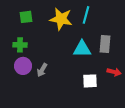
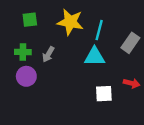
cyan line: (86, 15) -> (99, 30), moved
gray rectangle: (105, 44) -> (130, 43), moved, turned 30
gray arrow: (42, 70) -> (48, 54), moved

